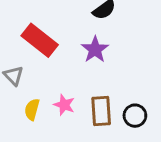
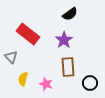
pink star: (64, 105) -> (46, 84), moved
brown rectangle: (101, 111) -> (68, 67), moved

